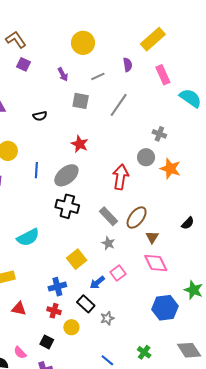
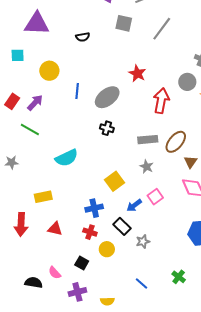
red star: (80, 144) -> (137, 73), moved
black cross: (67, 206) -> (107, 128), size x0.6
gray rectangle: (109, 216) -> (148, 140), turned -54

